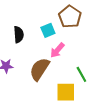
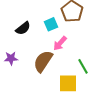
black semicircle: (19, 35) -> (23, 28), turned 56

